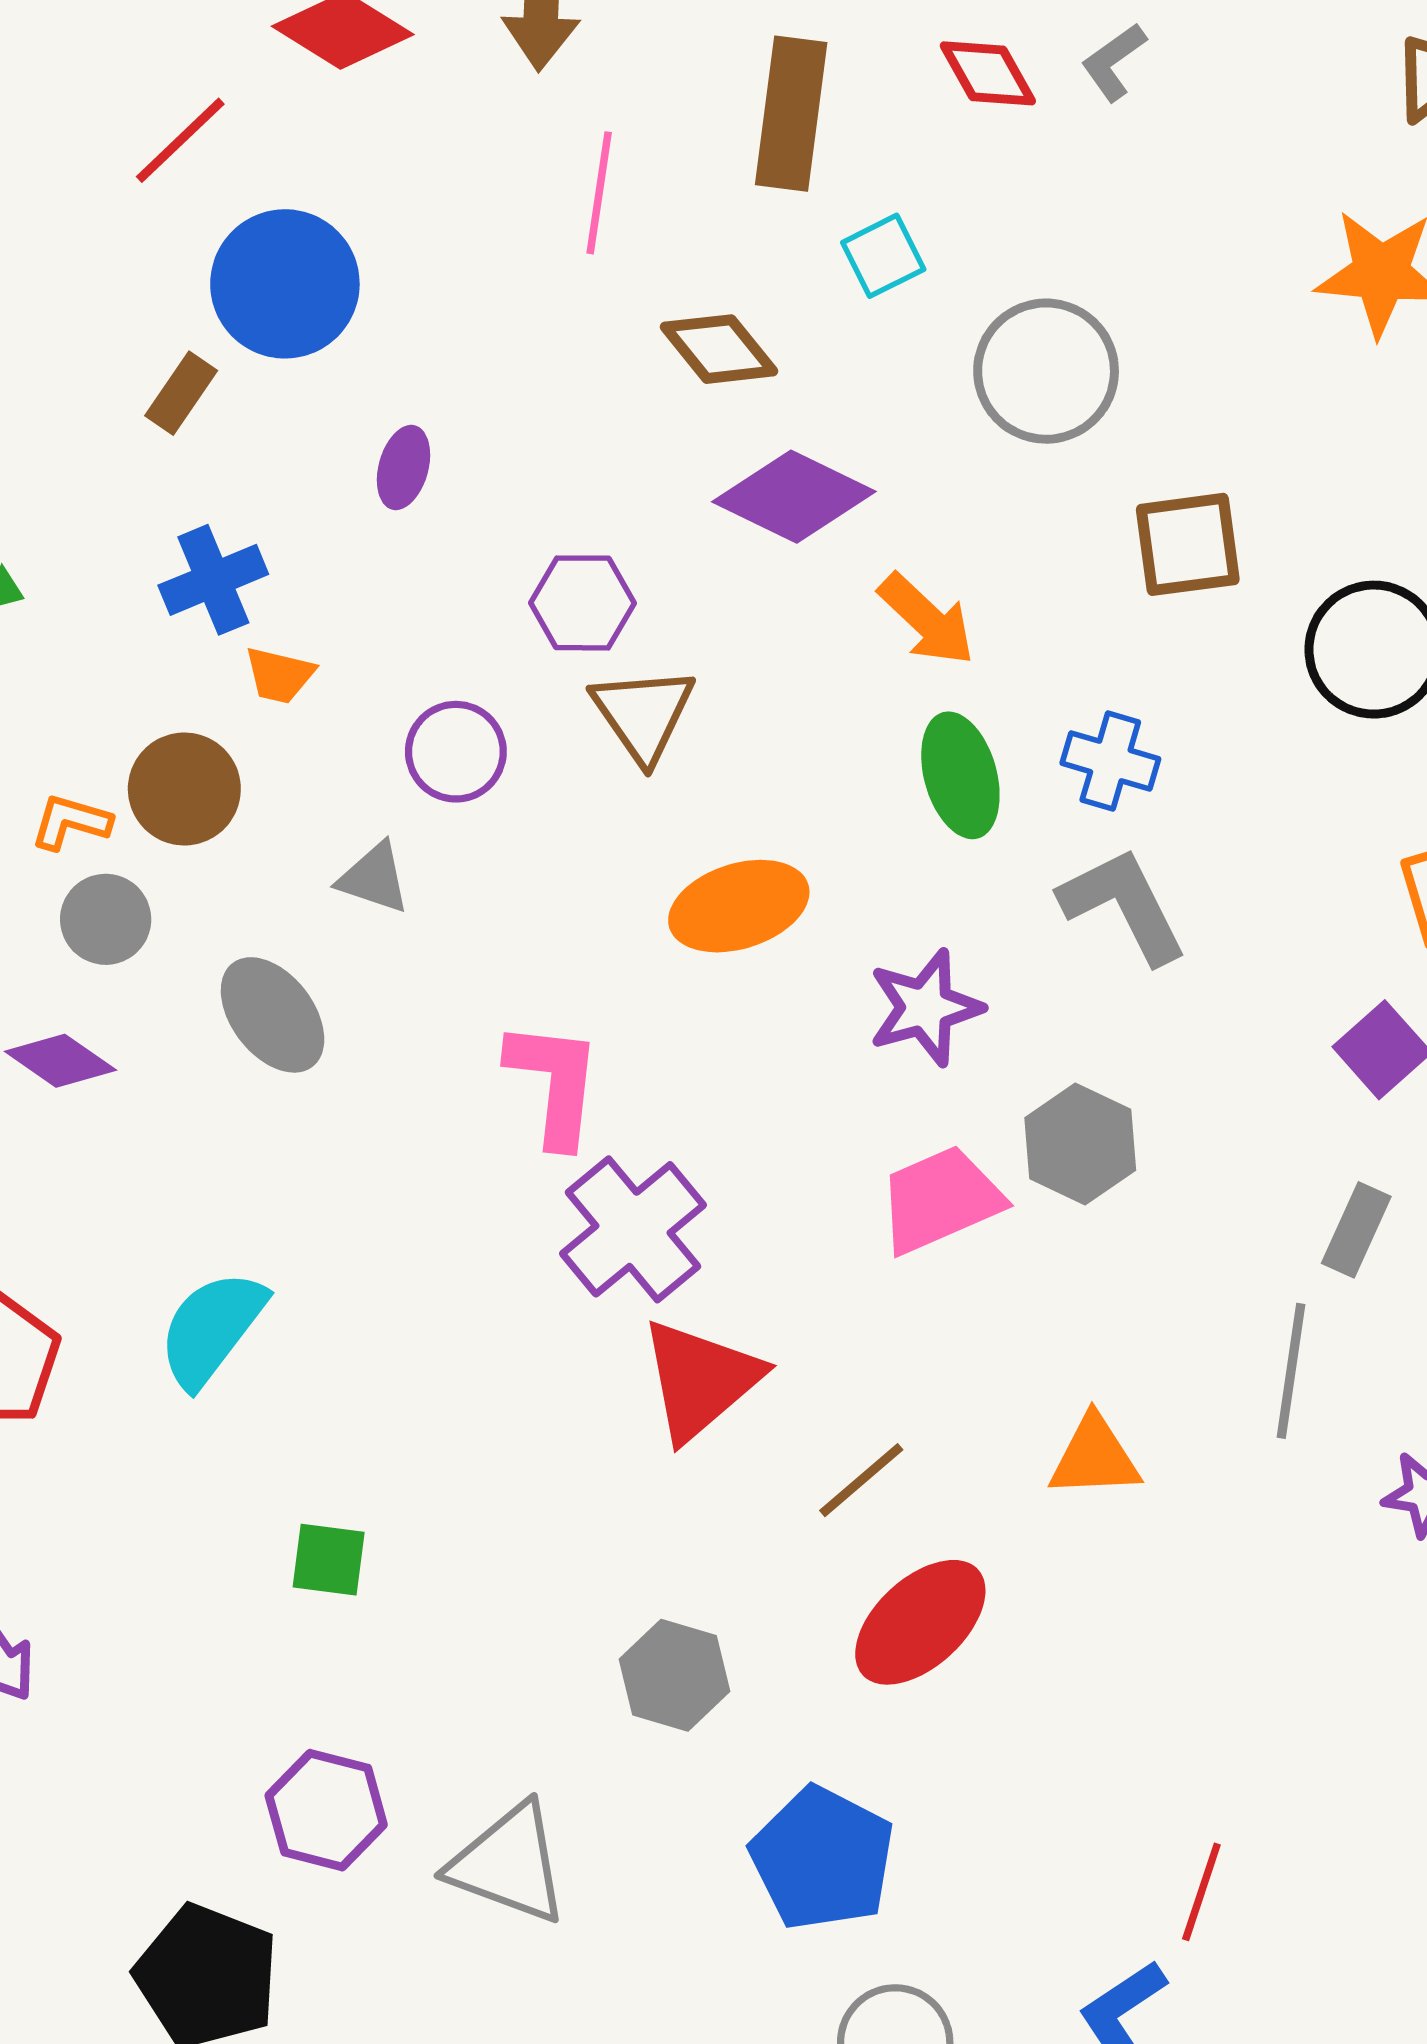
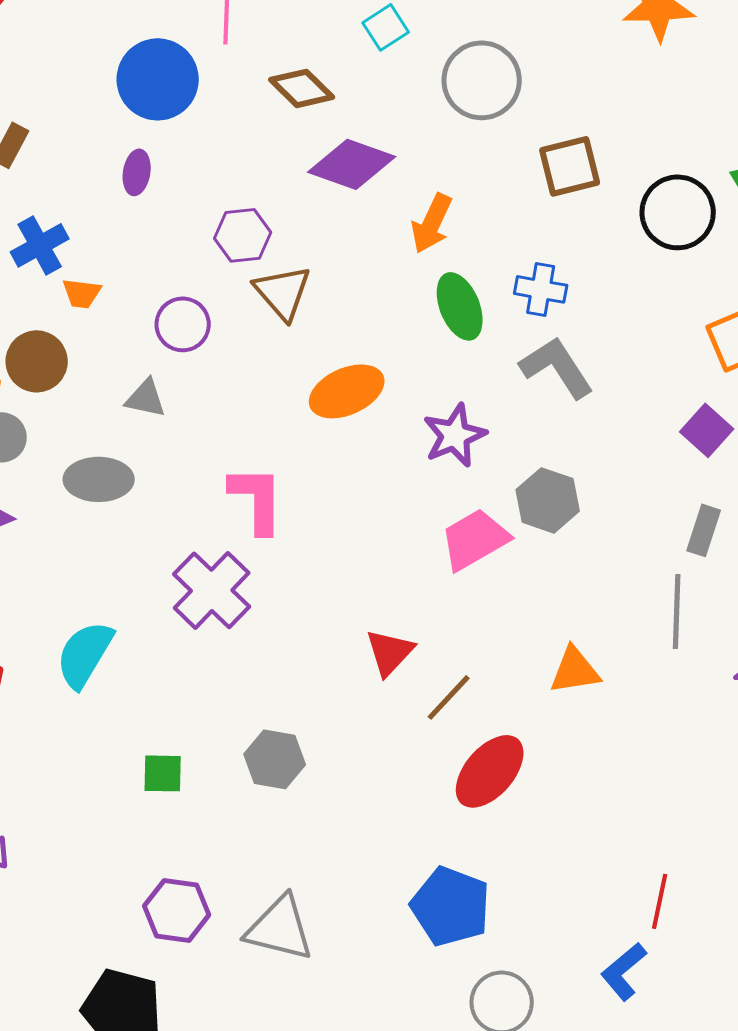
blue circle: (285, 284) -> (158, 79), moved
orange arrow: (927, 620) -> (432, 223), turned 78
gray ellipse: (273, 1015) -> (99, 479), turned -46
purple cross: (633, 1229) -> (212, 590), moved
red triangle: (700, 1380) -> (390, 652), moved, size x0.7
gray hexagon: (675, 1675) -> (275, 759), moved

